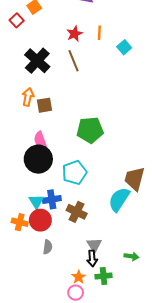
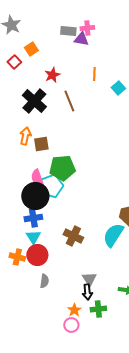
red star: (75, 34) -> (52, 75), moved
green pentagon: (90, 130) -> (62, 168), moved
cyan pentagon: (75, 173) -> (51, 186), moved
blue cross: (52, 199) -> (33, 218), moved
brown cross: (77, 212) -> (73, 236), moved

